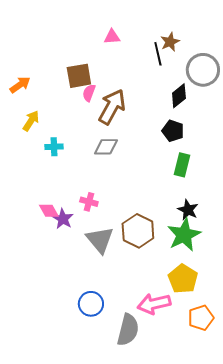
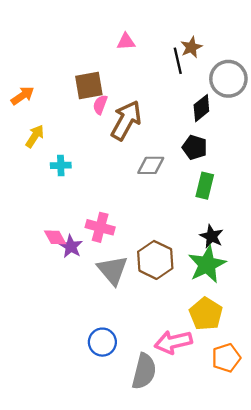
gray diamond: (106, 147) -> (151, 165), moved
pink cross: (89, 202) -> (100, 227), size x1.4

